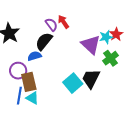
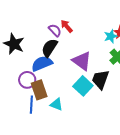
purple triangle: (91, 45) -> (82, 61), moved
blue semicircle: (35, 56) -> (42, 64), size x1.5
cyan triangle: (32, 98) -> (57, 104), moved

